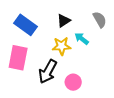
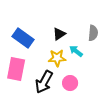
gray semicircle: (100, 20) -> (93, 33), turned 35
pink circle: (73, 82) -> (70, 83), moved

